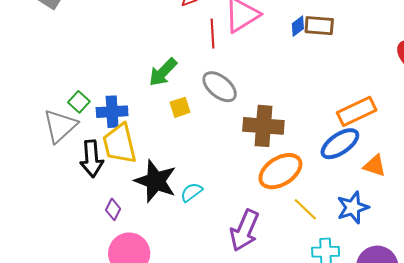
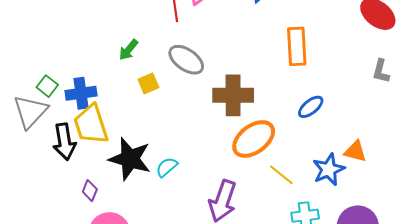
green arrow: (163, 72) -> (128, 50), size x0.7
orange rectangle: (357, 111) -> (297, 46), moved, turned -63
blue ellipse: (340, 144) -> (311, 107), size x0.7
orange triangle: (375, 166) -> (355, 151), moved

